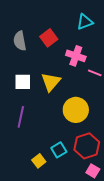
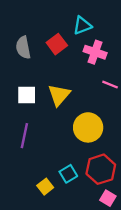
cyan triangle: (85, 22) -> (82, 25), moved
pink cross: (76, 56) -> (95, 52), moved

